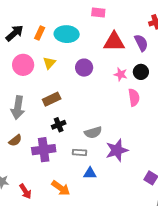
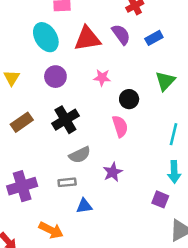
cyan ellipse: (67, 34) -> (46, 37), moved, turned 65
black circle: (141, 72) -> (129, 99), moved
pink semicircle: (134, 97) -> (120, 126), moved
black cross: (59, 125) -> (65, 120), moved, size x1.5
purple star: (117, 150) -> (113, 172), size x0.7

